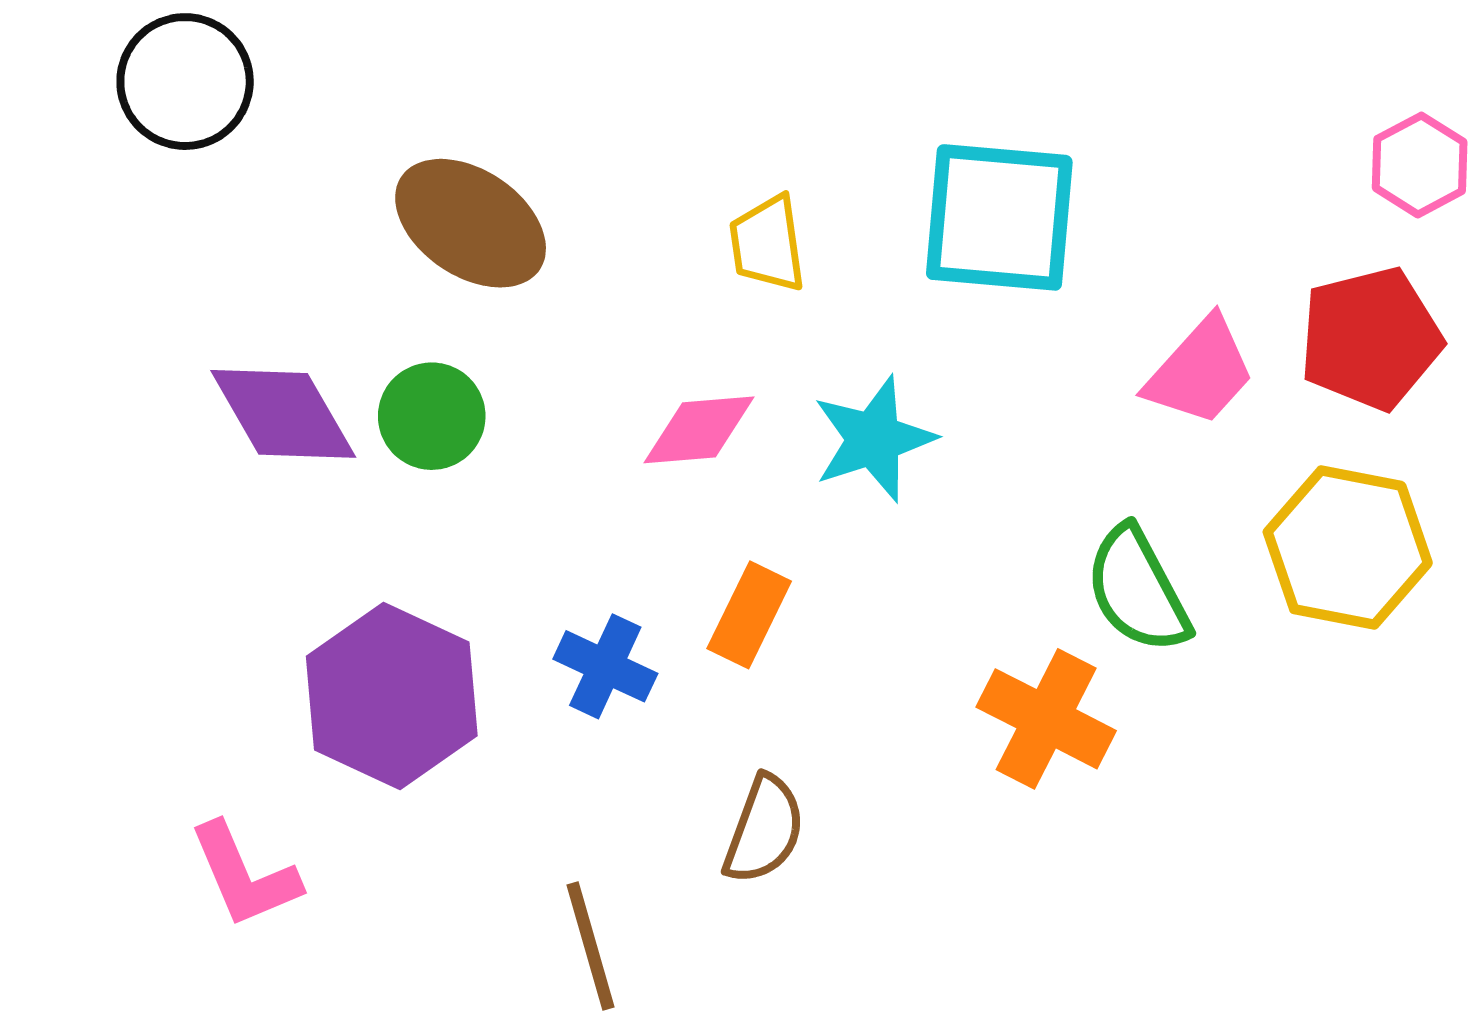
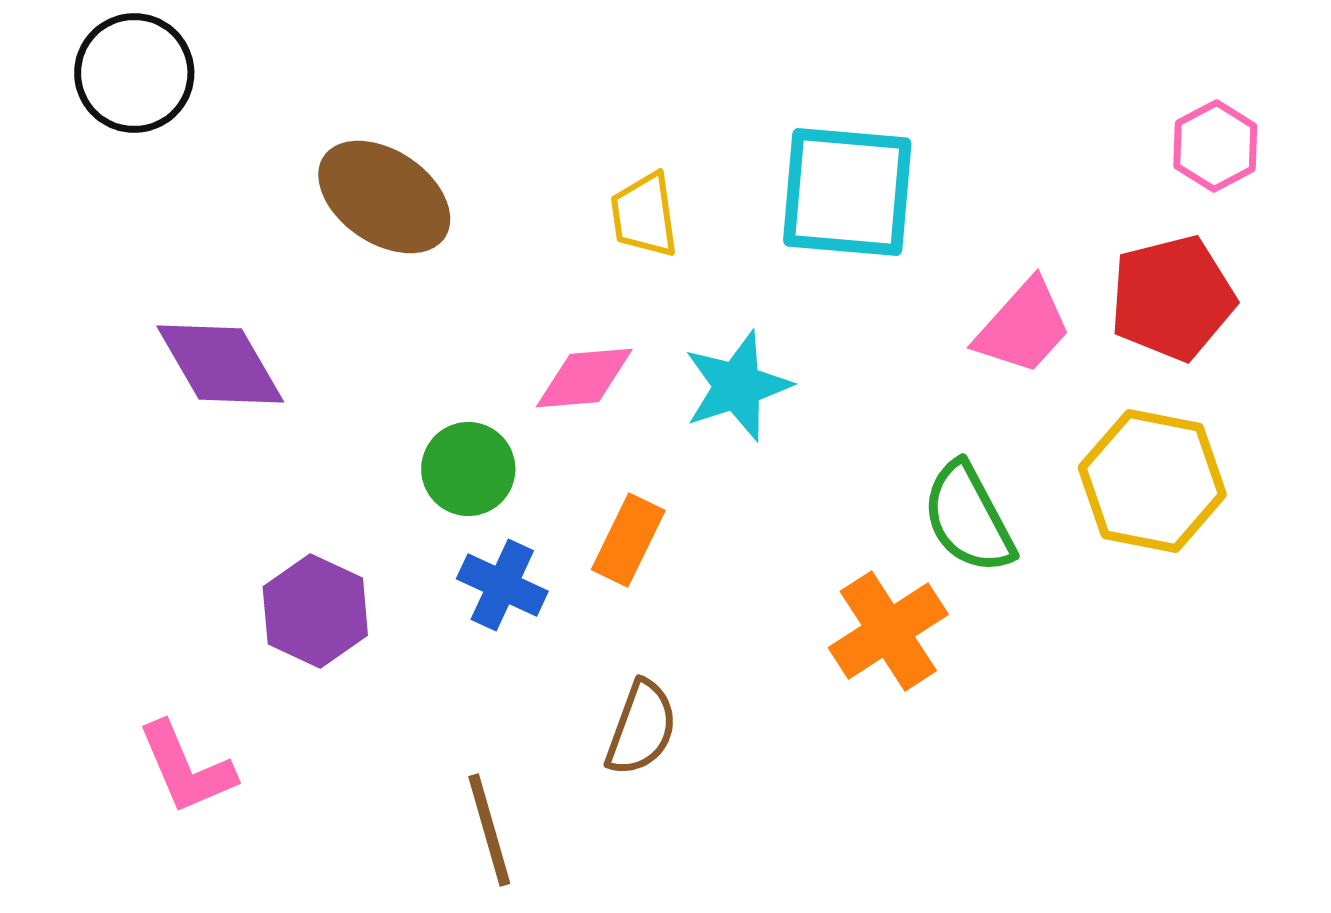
green circle: (432, 416) -> (468, 469), moved
purple hexagon: (392, 696) -> (315, 611), size x0.7
orange cross: (1046, 719) -> (888, 631), turned 30

